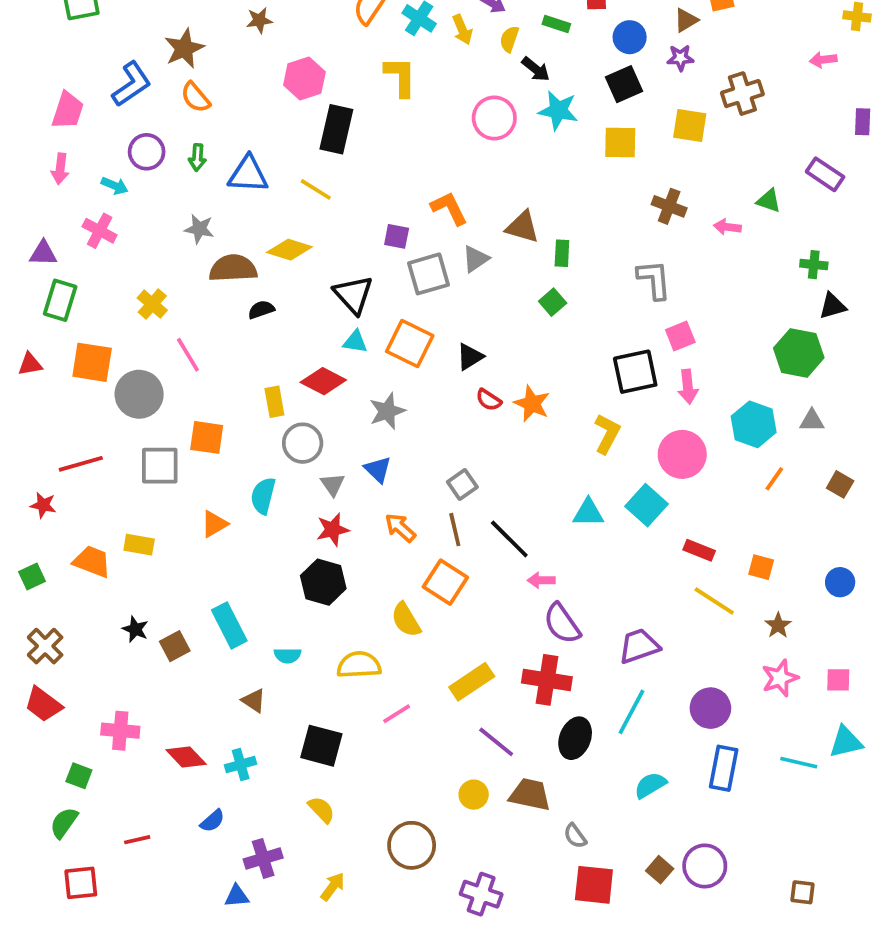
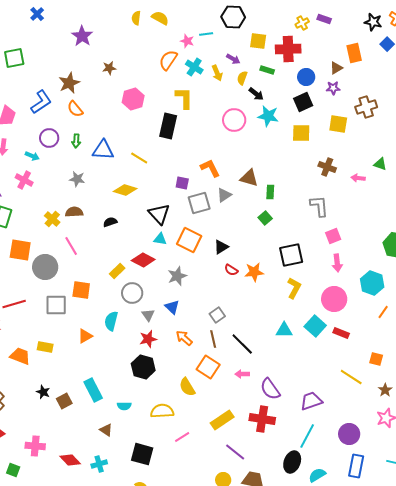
black rectangle: (336, 129) -> (168, 126), moved
brown semicircle: (233, 268) -> (74, 212), moved, size x0.7
black square: (635, 372) -> (291, 255), moved
yellow rectangle: (274, 402) -> (117, 271), turned 56
orange star: (532, 404) -> (254, 272), turned -30
red rectangle: (699, 550) -> (341, 333), moved
pink arrow: (541, 580) -> (242, 374), moved
black ellipse: (575, 738) -> (292, 462), moved

